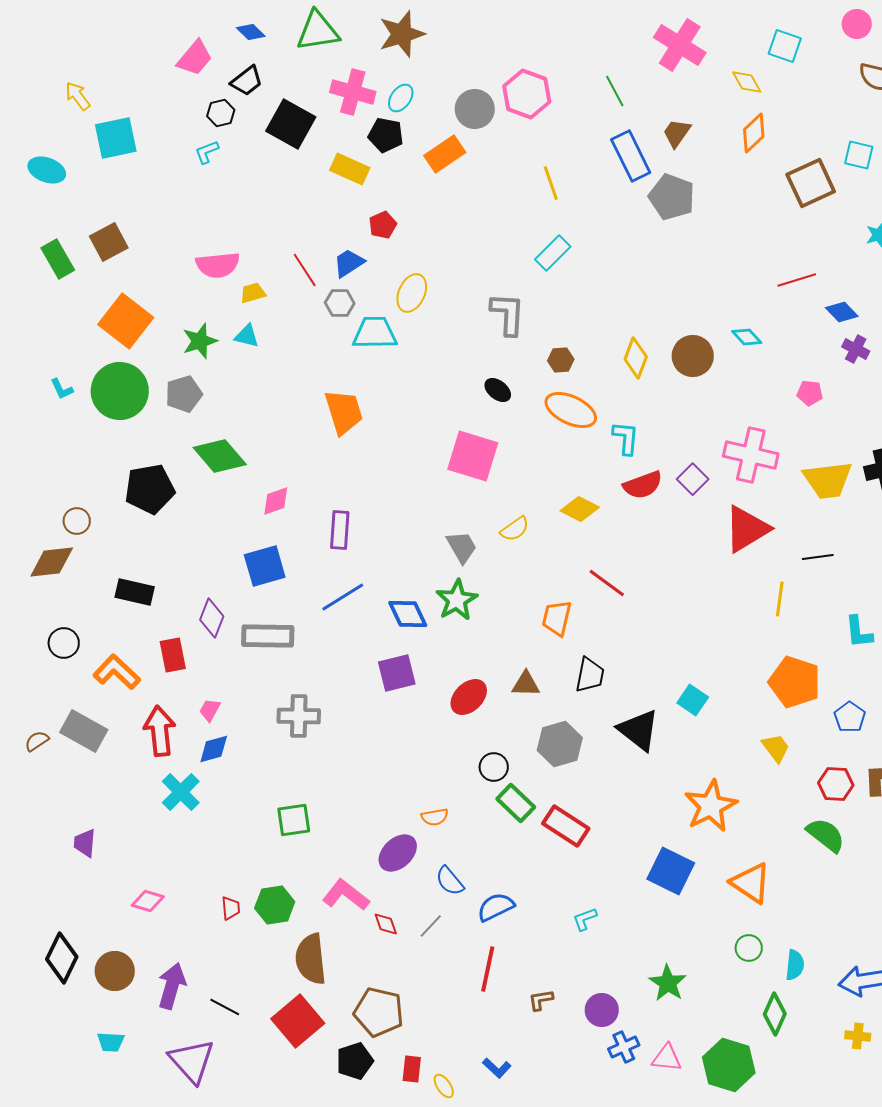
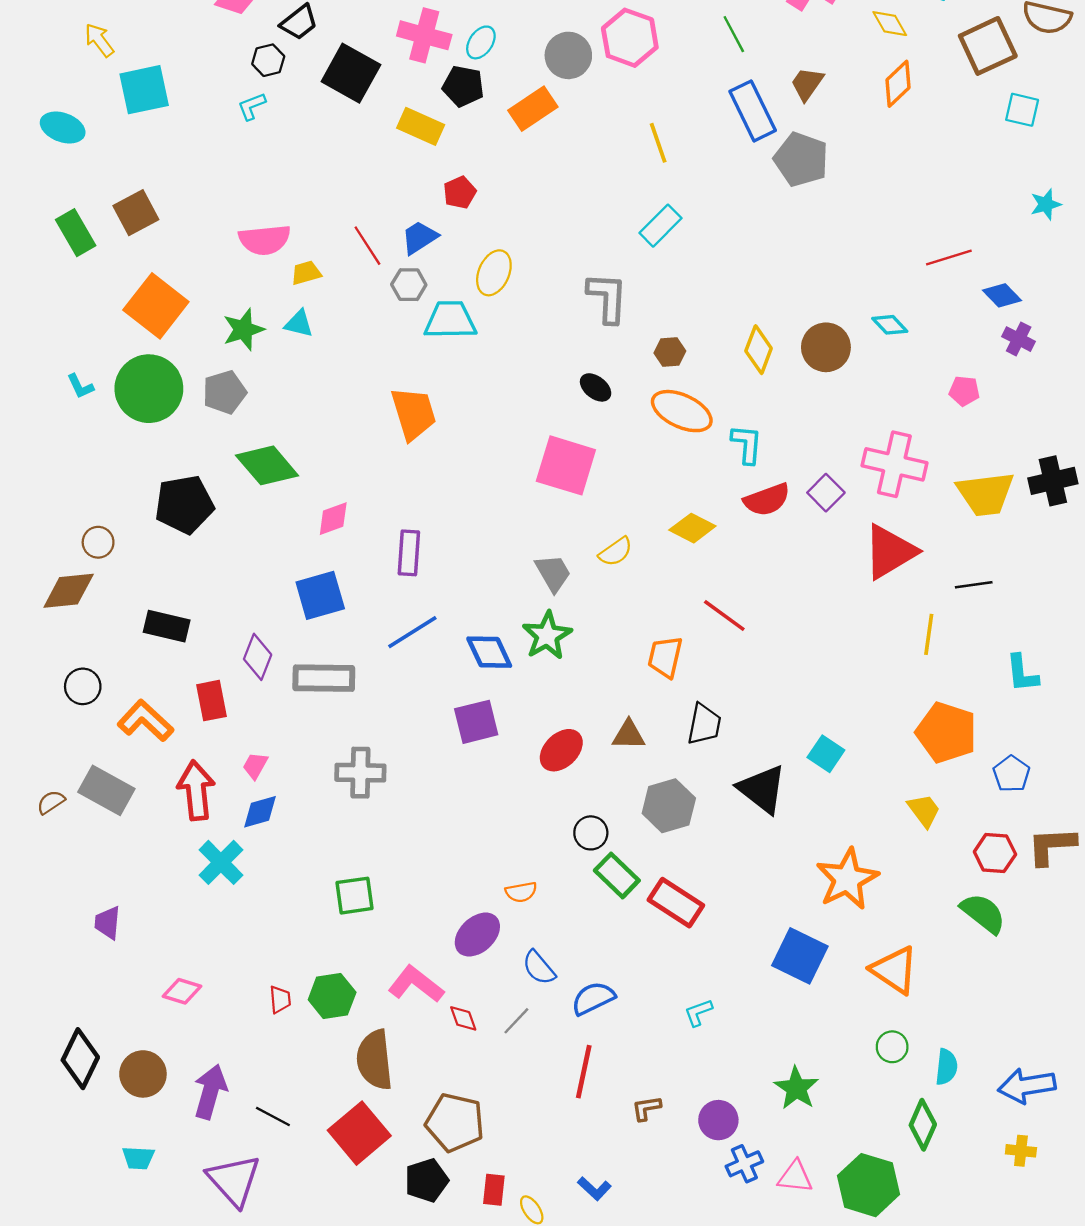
brown square: (811, 183) -> (988, 46), moved

